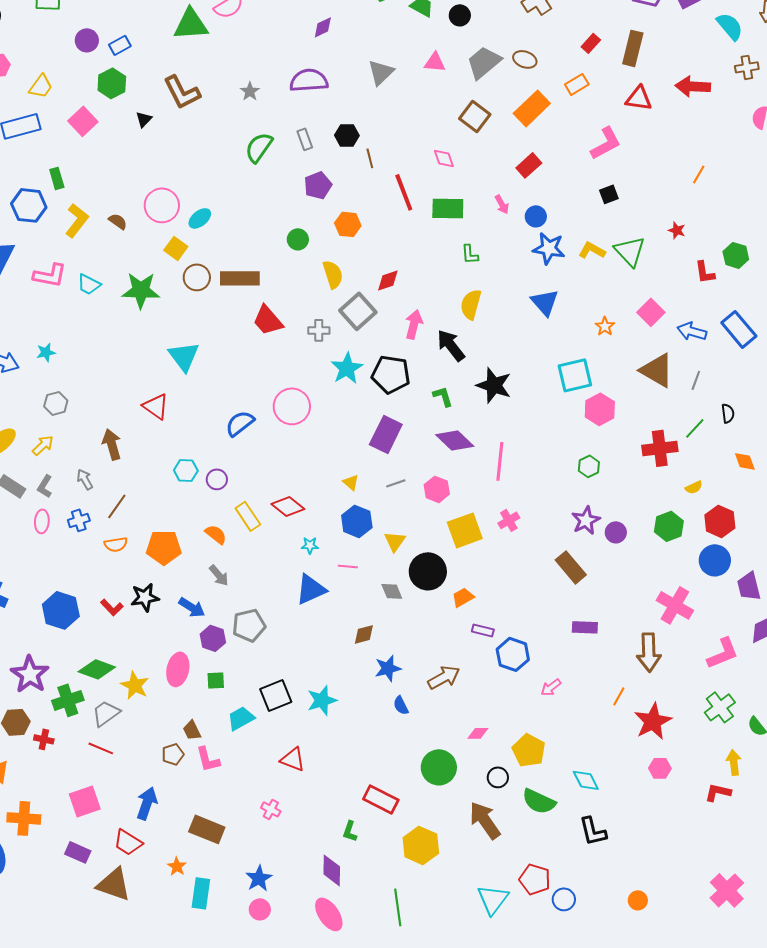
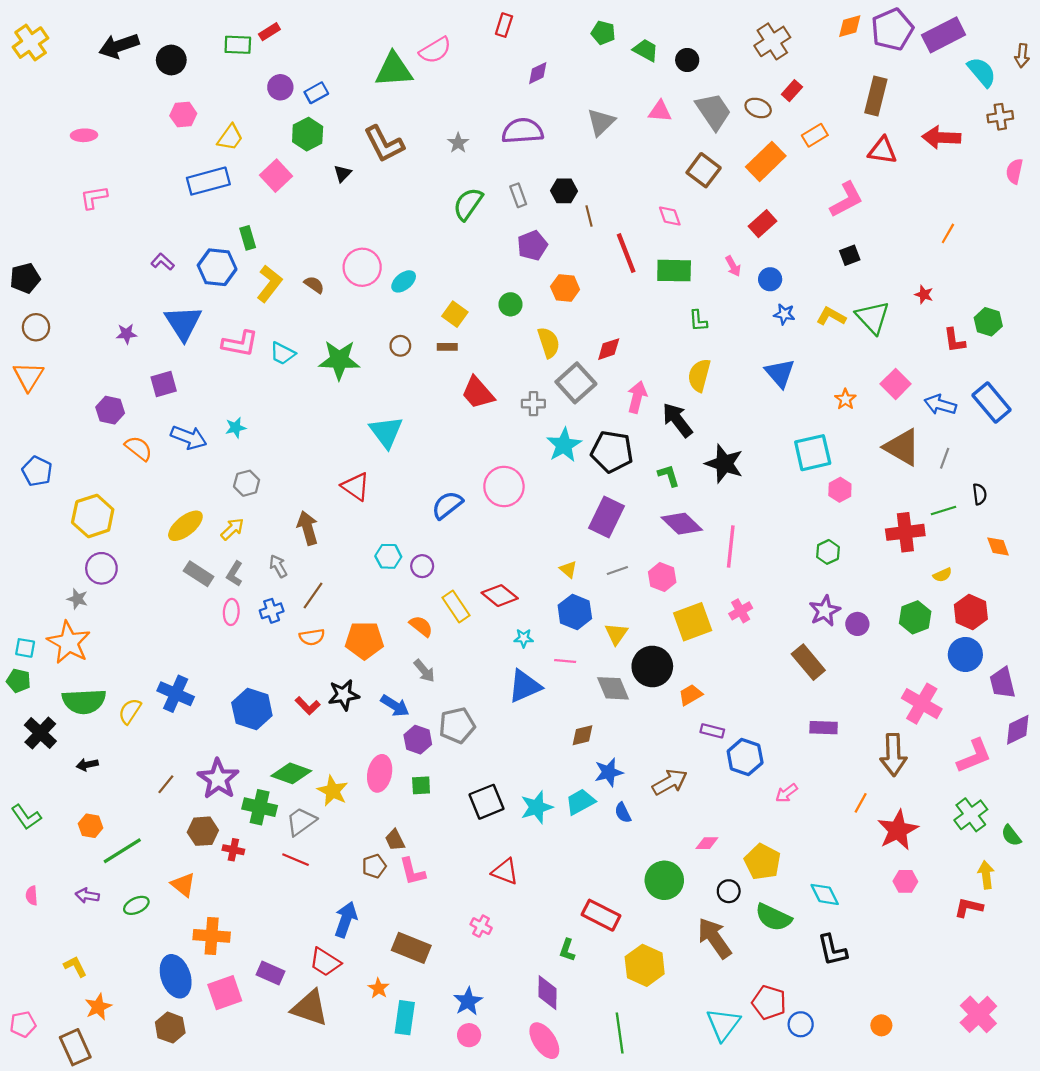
red rectangle: (591, 43) -> (792, 91), moved
gray trapezoid: (484, 62) -> (713, 111), turned 96
yellow square: (176, 248) -> (455, 314), moved
blue star: (549, 248) -> (784, 314), size x0.6
brown circle: (197, 277) -> (400, 346), size x0.7
brown rectangle: (240, 278) -> (447, 347), size x0.5
pink hexagon: (600, 409) -> (840, 490), size x0.7
green line: (695, 428) -> (944, 510), turned 30
gray diamond: (392, 591) -> (613, 688), size x1.4
green cross: (68, 700) -> (260, 807), turned 32
cyan trapezoid: (241, 718) -> (580, 802), moved
pink square: (85, 801) -> (225, 993), moved

